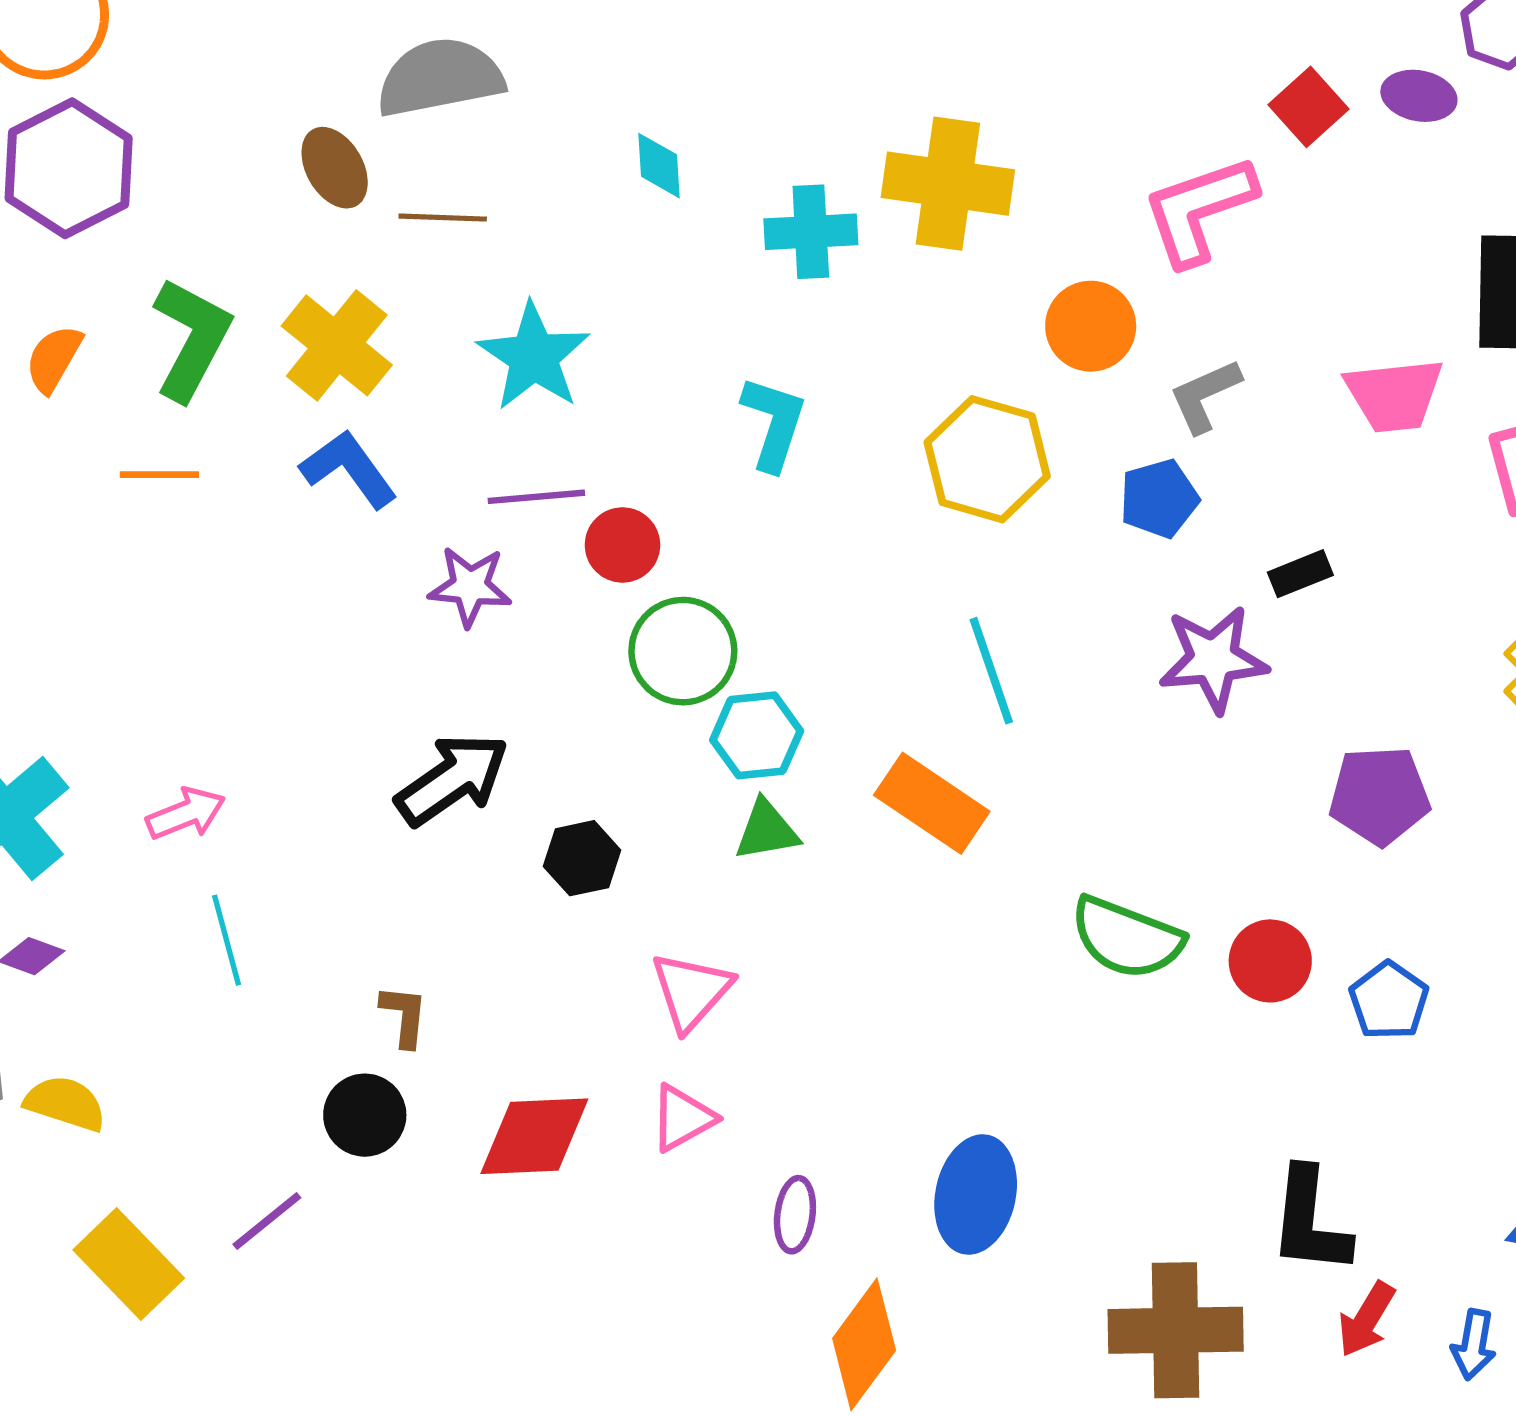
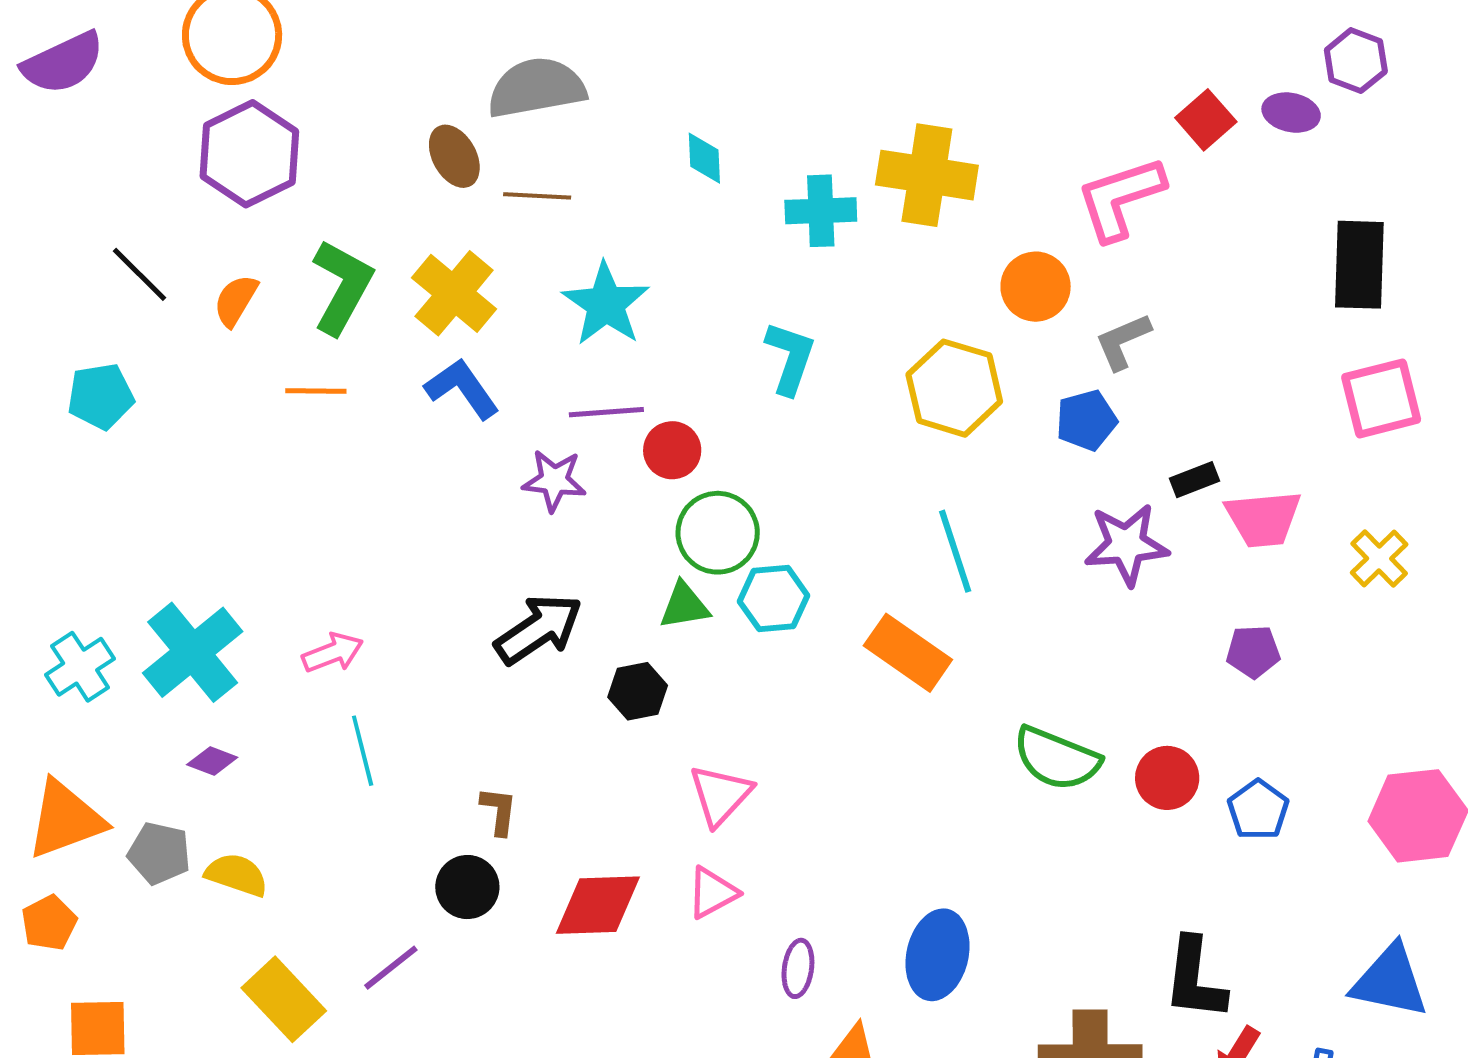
pink trapezoid: (1394, 395) -> (1263, 519), moved
purple pentagon: (1379, 796) -> (1253, 652), size x0.7
green triangle: (767, 830) -> (684, 606), moved

